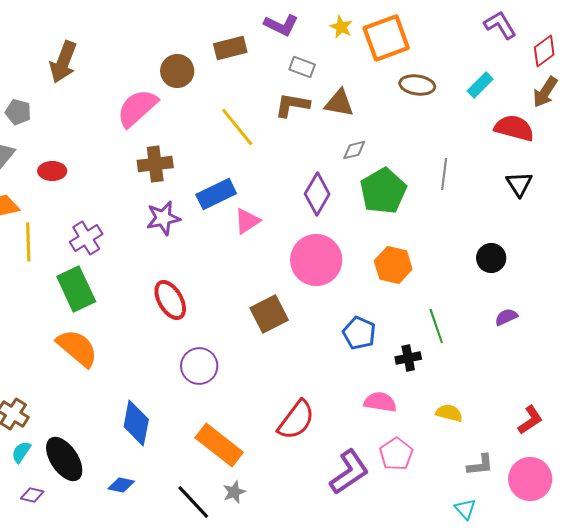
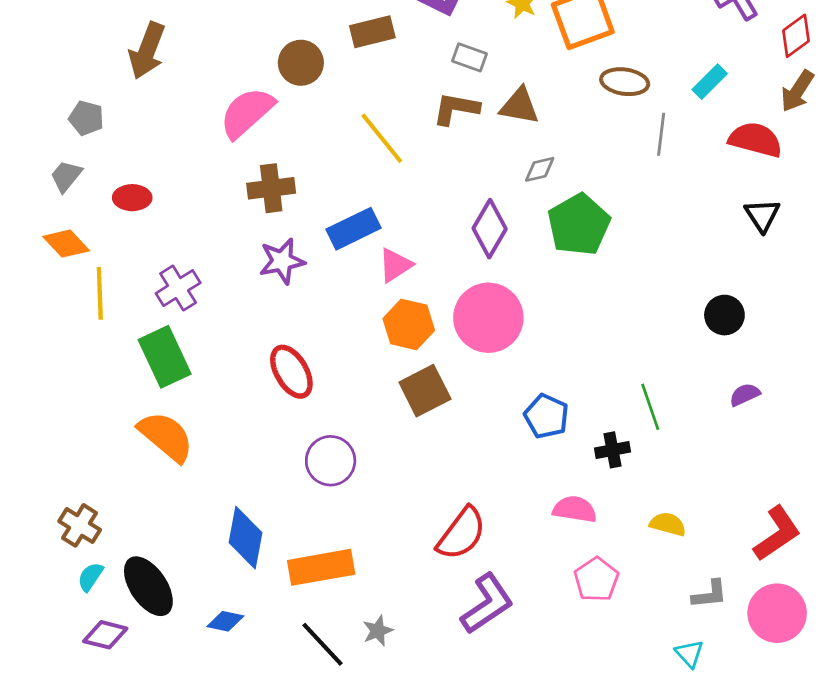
gray line: (444, 174) -> (661, 134), moved
orange hexagon: (393, 265) -> (409, 324), moved
red L-shape: (530, 420) -> (777, 534), size x1.4
orange rectangle: (219, 445) -> (321, 567), moved, turned -48
purple L-shape: (349, 472) -> (487, 604), moved
purple diamond: (32, 495) -> (105, 635), size x1.4

